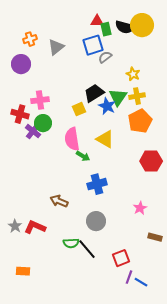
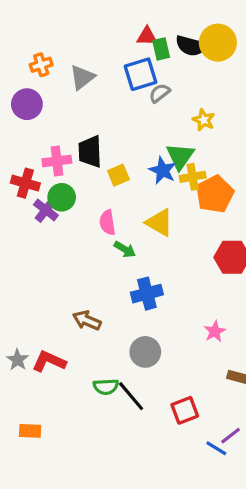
black trapezoid: (94, 93) -> (90, 152), moved, turned -60
yellow cross: (137, 96) -> (193, 177), moved
pink semicircle: (72, 139) -> (107, 223), size x0.7
purple line: (129, 277) -> (231, 436), moved, turned 32

